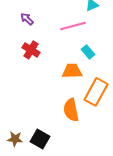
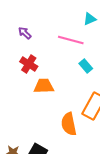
pink line: (73, 26) -> (71, 40), turned 30
orange trapezoid: (72, 71) -> (44, 86), moved

